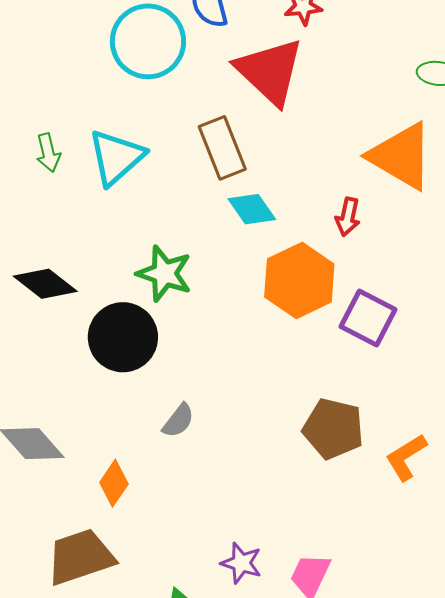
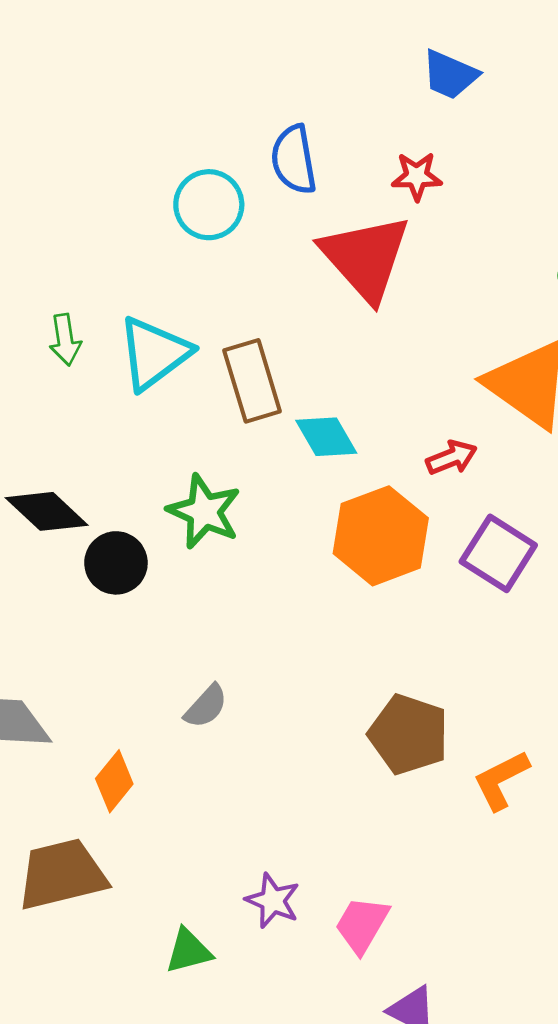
cyan circle: (148, 41) -> (209, 205), size x0.7
brown rectangle: (222, 148) -> (252, 381), moved
red arrow: (348, 217) -> (452, 458), turned -129
purple square: (368, 318) -> (498, 553), moved
black circle: (123, 337) -> (116, 563), moved, size x0.7

